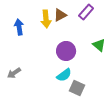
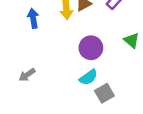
gray square: (77, 88) -> (104, 93), turned 35

